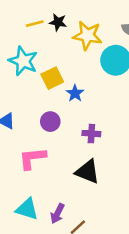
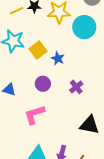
purple cross: (91, 134) -> (76, 87), turned -32
black triangle: (87, 172) -> (89, 125), moved

